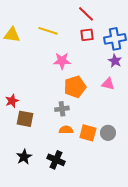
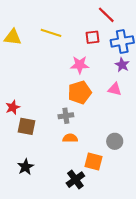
red line: (86, 14) -> (106, 15), moved
pink star: (62, 61) -> (80, 65), moved
orange square: (88, 133) -> (93, 161), moved
black cross: (56, 160) -> (75, 180), moved, turned 30

